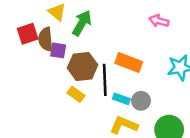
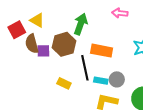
green arrow: (82, 23) -> (81, 24), moved
red square: (28, 34) -> (17, 30), moved
brown hexagon: (83, 66) -> (64, 44), moved

